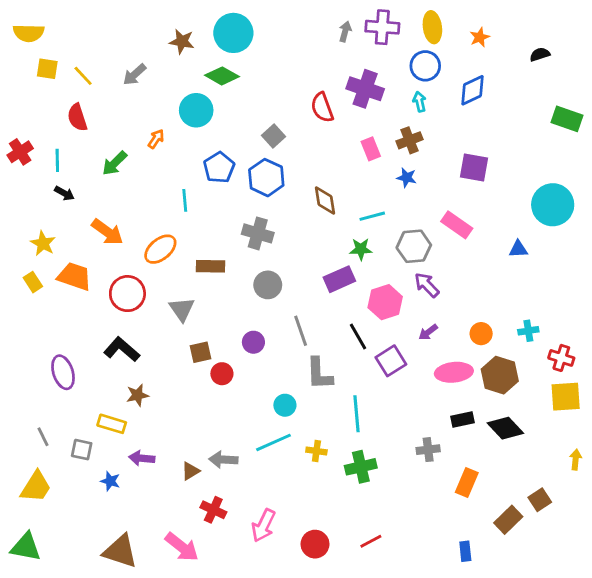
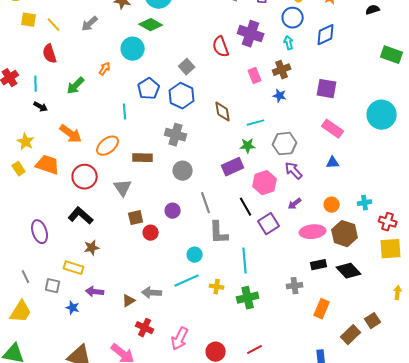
pink rectangle: (457, 225) -> (333, 129), moved
blue triangle: (518, 249) -> (333, 163), moved

